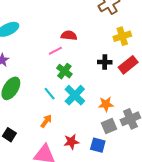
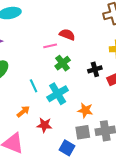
black cross: (105, 62) -> (95, 69), turned -32
green cross: (64, 71) -> (63, 63), moved
red star: (71, 142) -> (44, 125), moved

